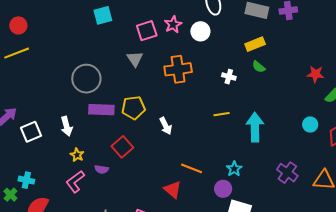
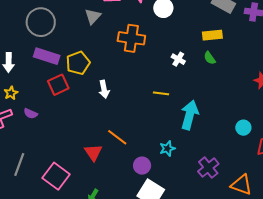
yellow pentagon: (133, 108) -> (78, 63), turned -30
red square: (122, 147) -> (58, 85), moved
cyan star: (234, 169) -> (167, 148), moved

